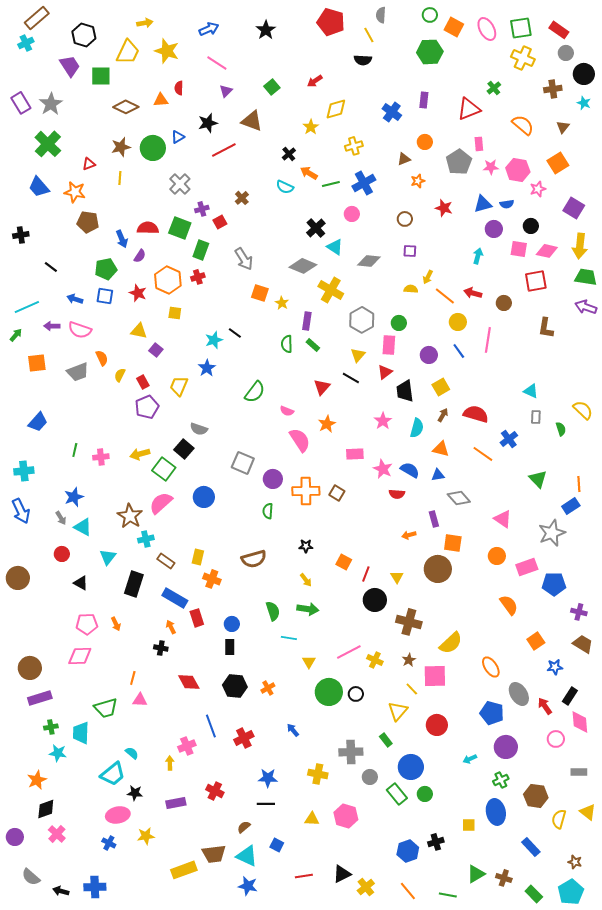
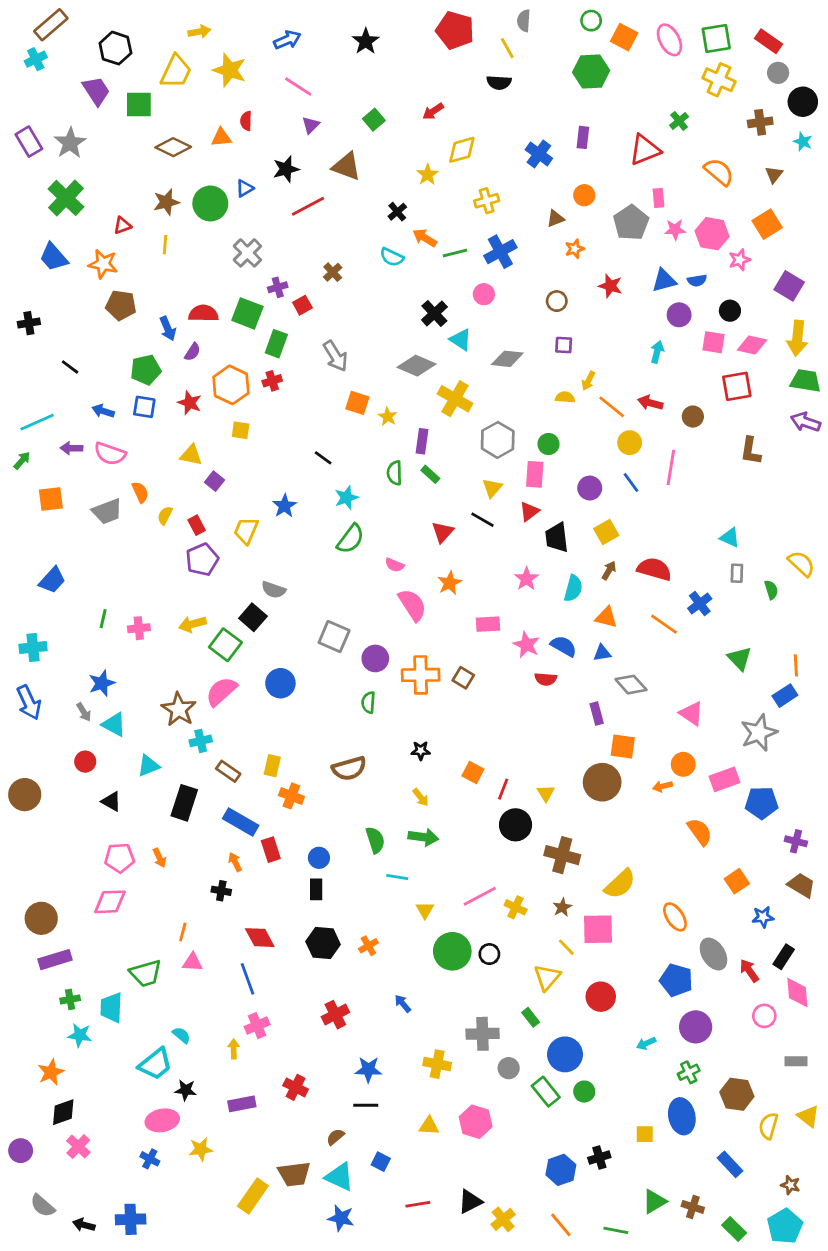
cyan star: (214, 340) -> (346, 498), moved
orange arrow: (409, 535) -> (663, 786), moved
cyan triangle: (108, 557) -> (148, 766), turned 30
blue line: (211, 726) -> (247, 979), moved
yellow rectangle: (184, 870) -> (253, 1196), turned -35

